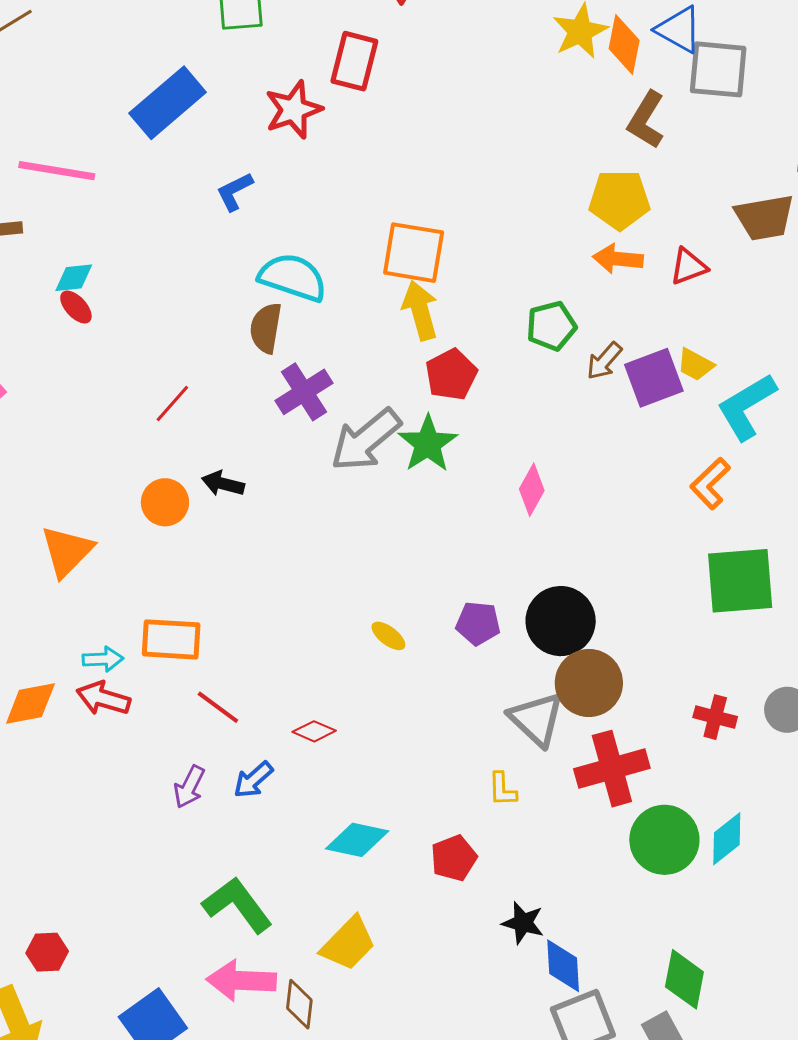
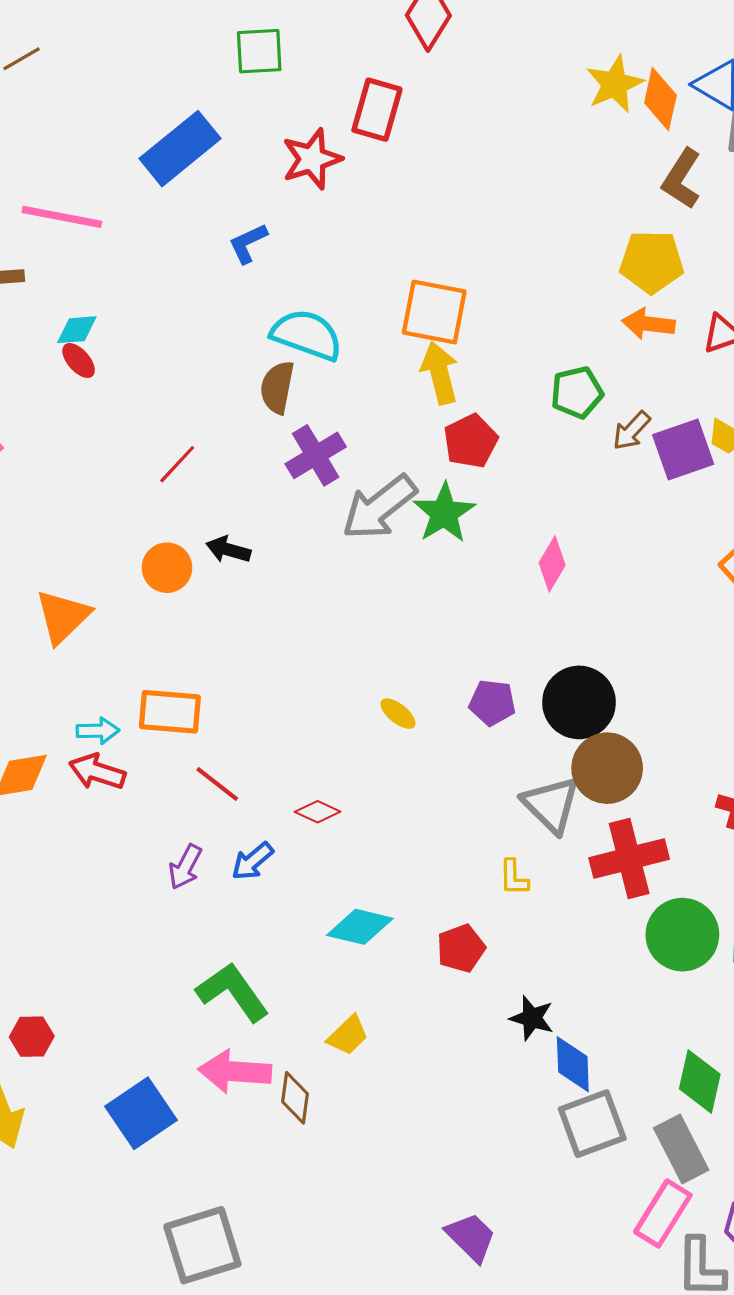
yellow trapezoid: (348, 943) -> (348, 1035), size x0.7

